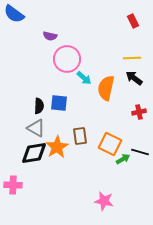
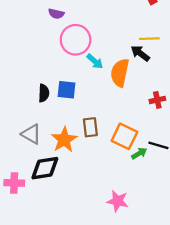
black arrow: (134, 78) -> (140, 53), moved
gray triangle: (36, 128) -> (31, 134), moved
black diamond: (34, 153) -> (45, 168), moved

